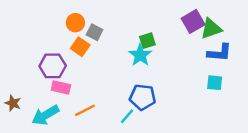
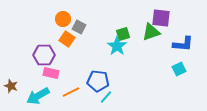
purple square: (193, 21) -> (161, 18), turned 36
green triangle: (211, 29) -> (151, 32), moved
cyan square: (215, 83) -> (179, 69), turned -32
blue pentagon: (143, 97) -> (98, 81), moved

